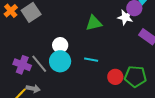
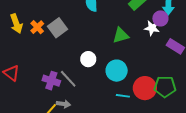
cyan line: (91, 60) -> (123, 96), moved
cyan circle: (60, 61) -> (117, 71), moved
red circle: (115, 77) -> (145, 88), size x1.5

